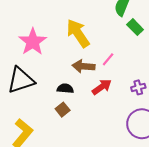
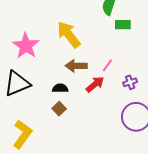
green rectangle: (135, 27) -> (123, 25), turned -42
pink line: (108, 59) -> (107, 65), moved

